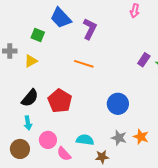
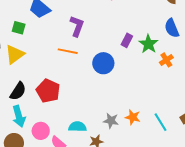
purple L-shape: (90, 29) -> (77, 26), moved
yellow triangle: (31, 61) -> (15, 54), size x1.5
blue circle: (118, 104) -> (103, 63), moved
cyan arrow: (28, 123) -> (19, 116), size x1.5

